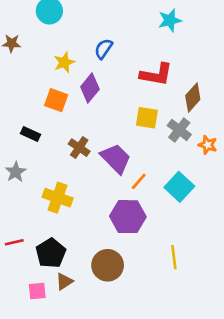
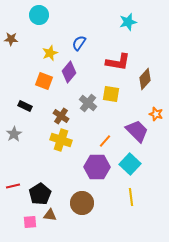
gray cross: (179, 130) -> (88, 103), moved
purple trapezoid: (116, 158) -> (137, 131), moved
cyan square: (179, 187) -> (130, 164), moved
yellow cross: (58, 198) -> (61, 140), moved
brown triangle: (64, 281) -> (50, 215), turned 40

